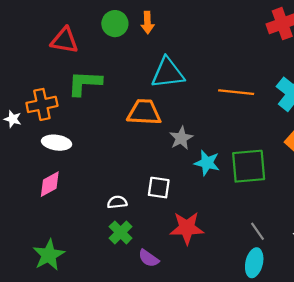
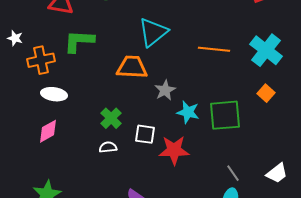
cyan triangle: (168, 73) -> (153, 32), turned -32
white star: (13, 119) -> (15, 38), moved
red star: (187, 228) -> (174, 150), moved
green cross: (121, 232) -> (111, 118), moved

